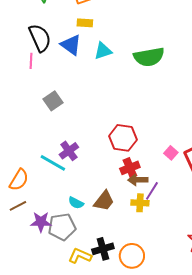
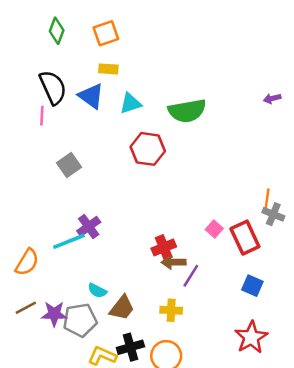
red hexagon: (123, 138) -> (148, 149), moved
cyan line: (53, 163) -> (69, 241), turned -52
brown trapezoid: (104, 201) -> (122, 308), moved
yellow cross: (140, 203) -> (171, 310), moved
brown line: (18, 206) -> (26, 308), moved

